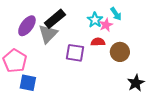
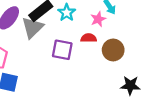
cyan star: (95, 20) -> (67, 13), moved
black star: (136, 83) -> (130, 85), turned 30

